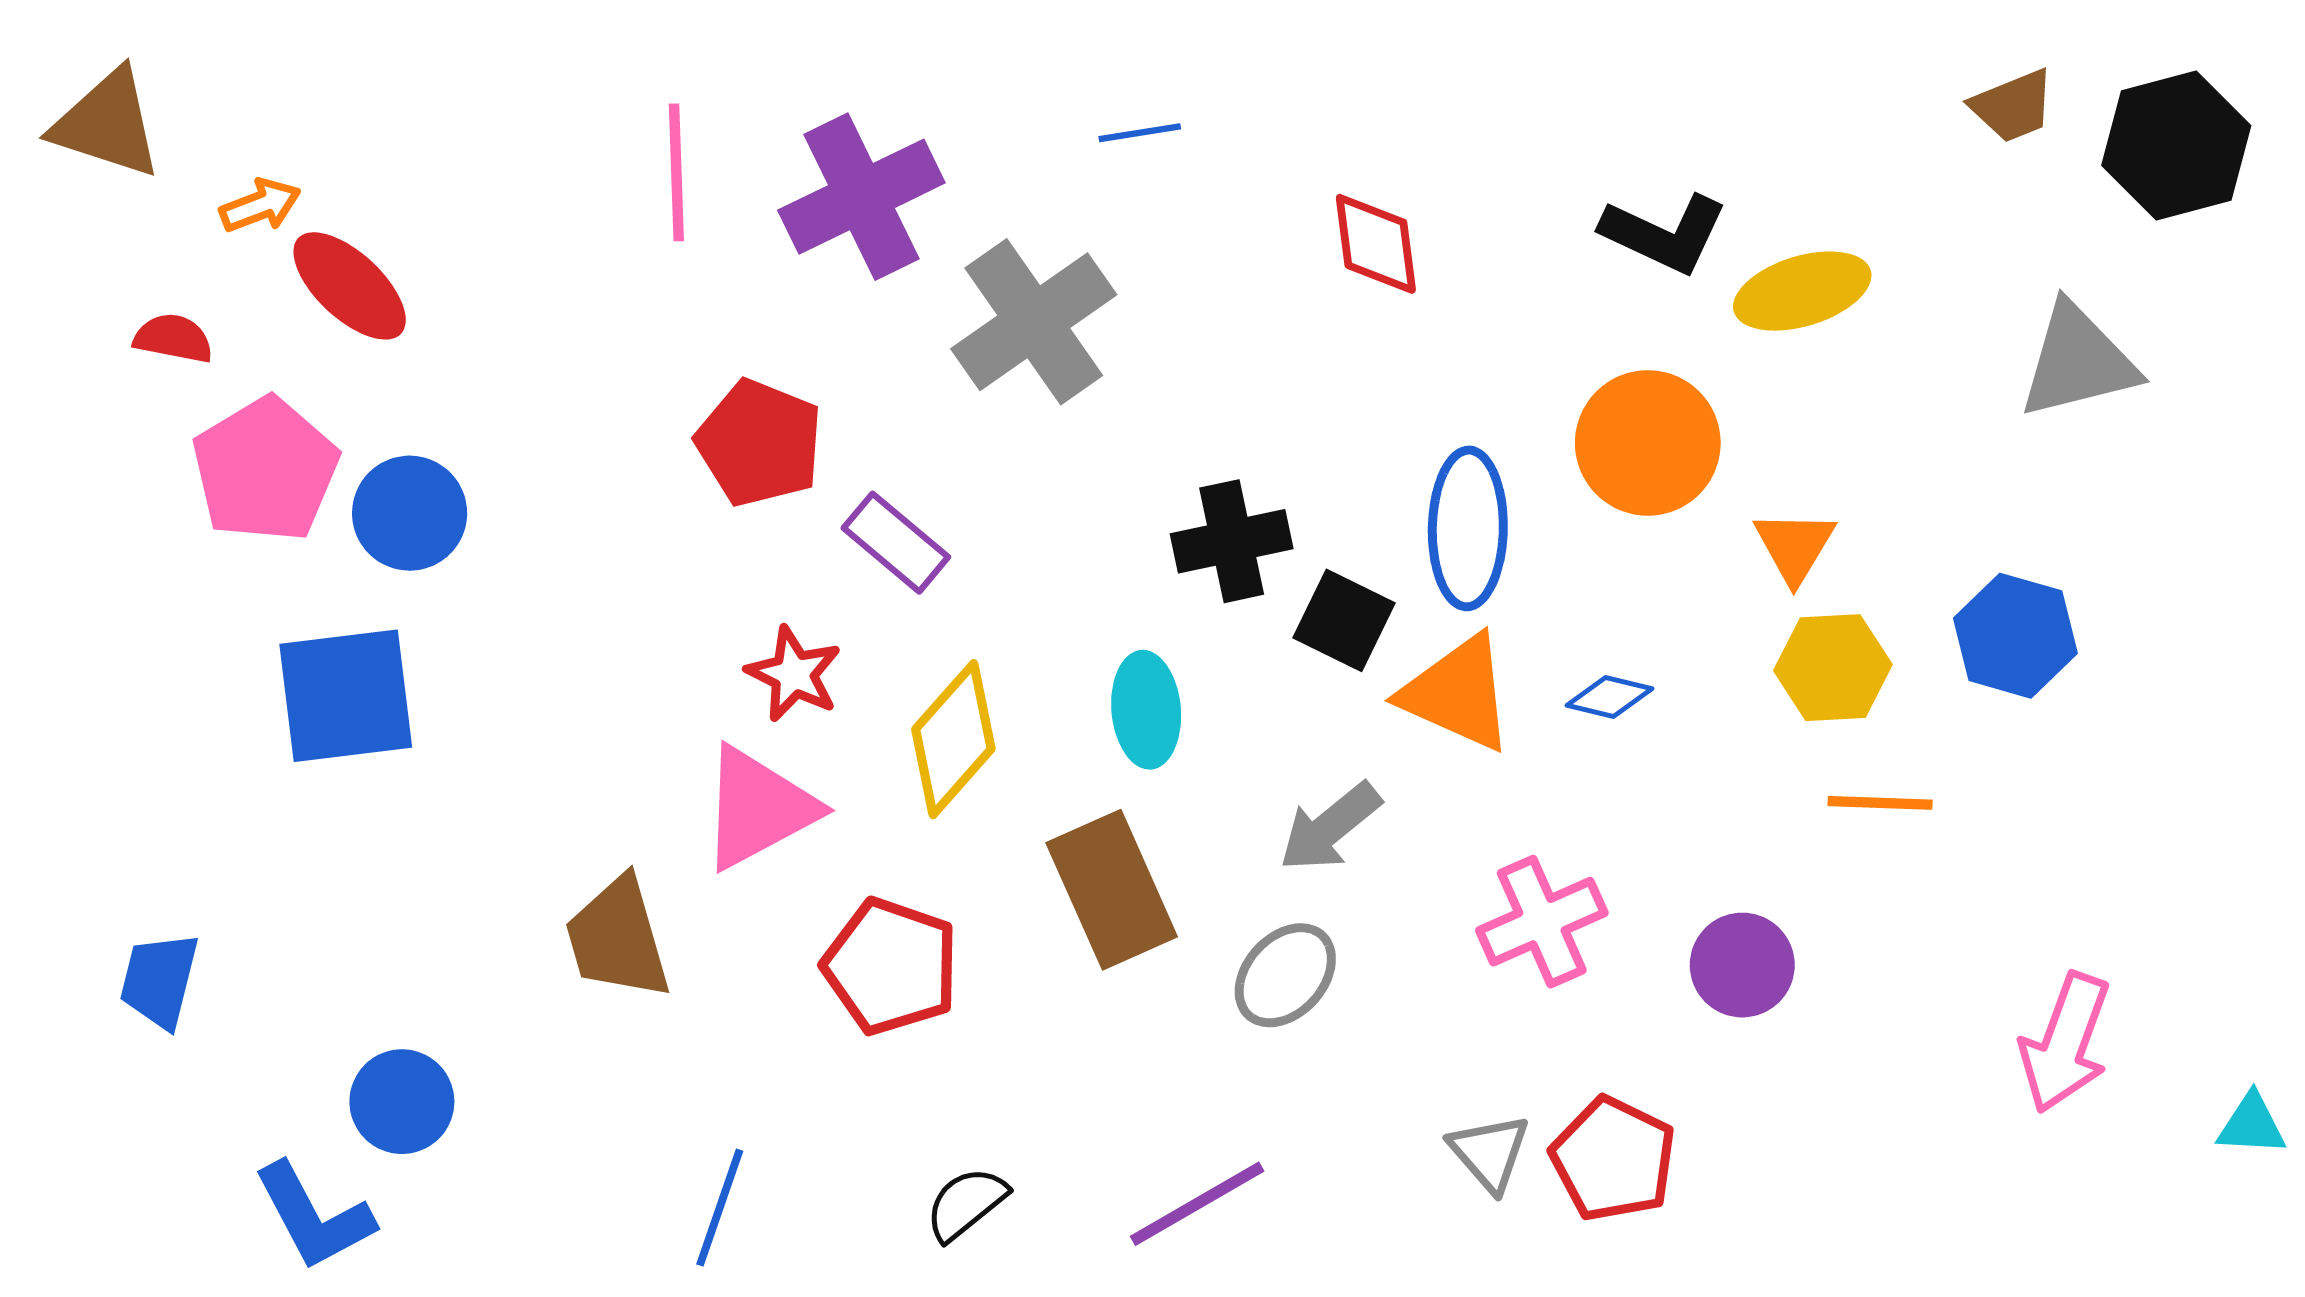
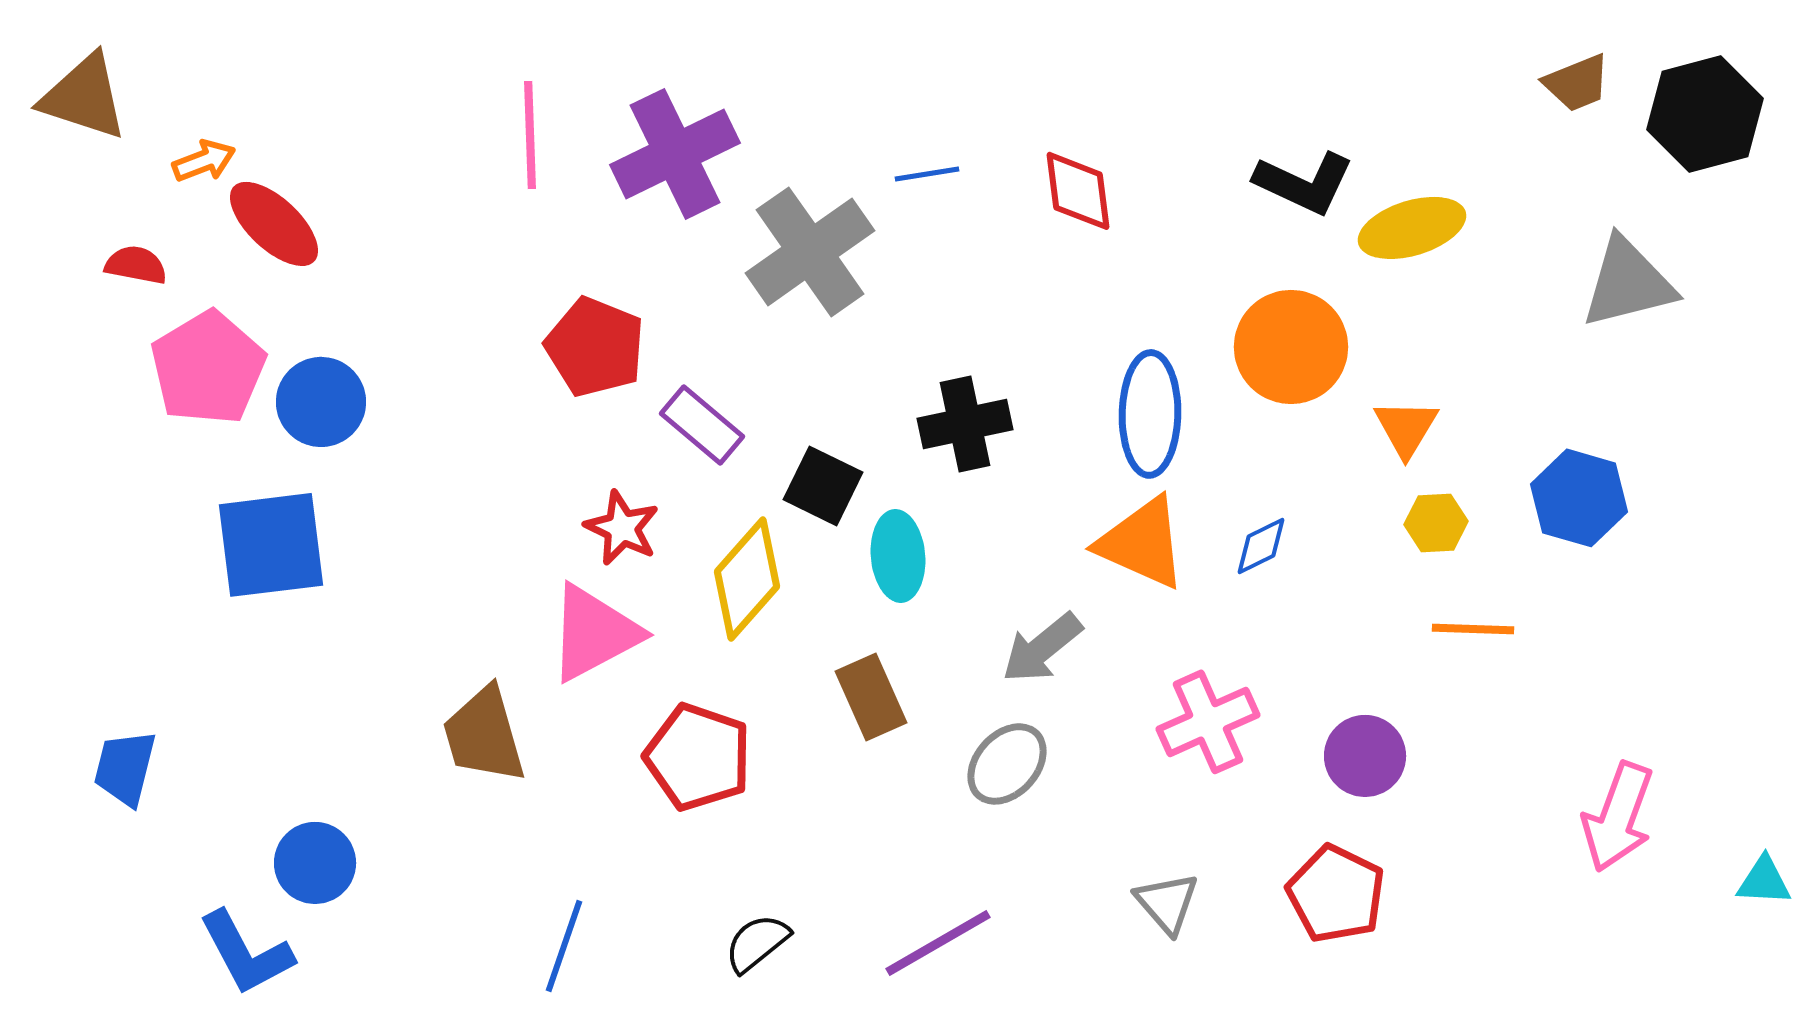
blue line: (1140, 133) -> (927, 174), moved
black square: (1344, 620) -> (823, 486), moved
yellow hexagon: (1833, 668) -> (1436, 523), size x0.7
blue diamond: (1609, 697) -> (1261, 546), turned -40
brown rectangle: (1112, 890) -> (871, 697), size x0.7
red pentagon: (1613, 1159) -> (1336, 894), moved

